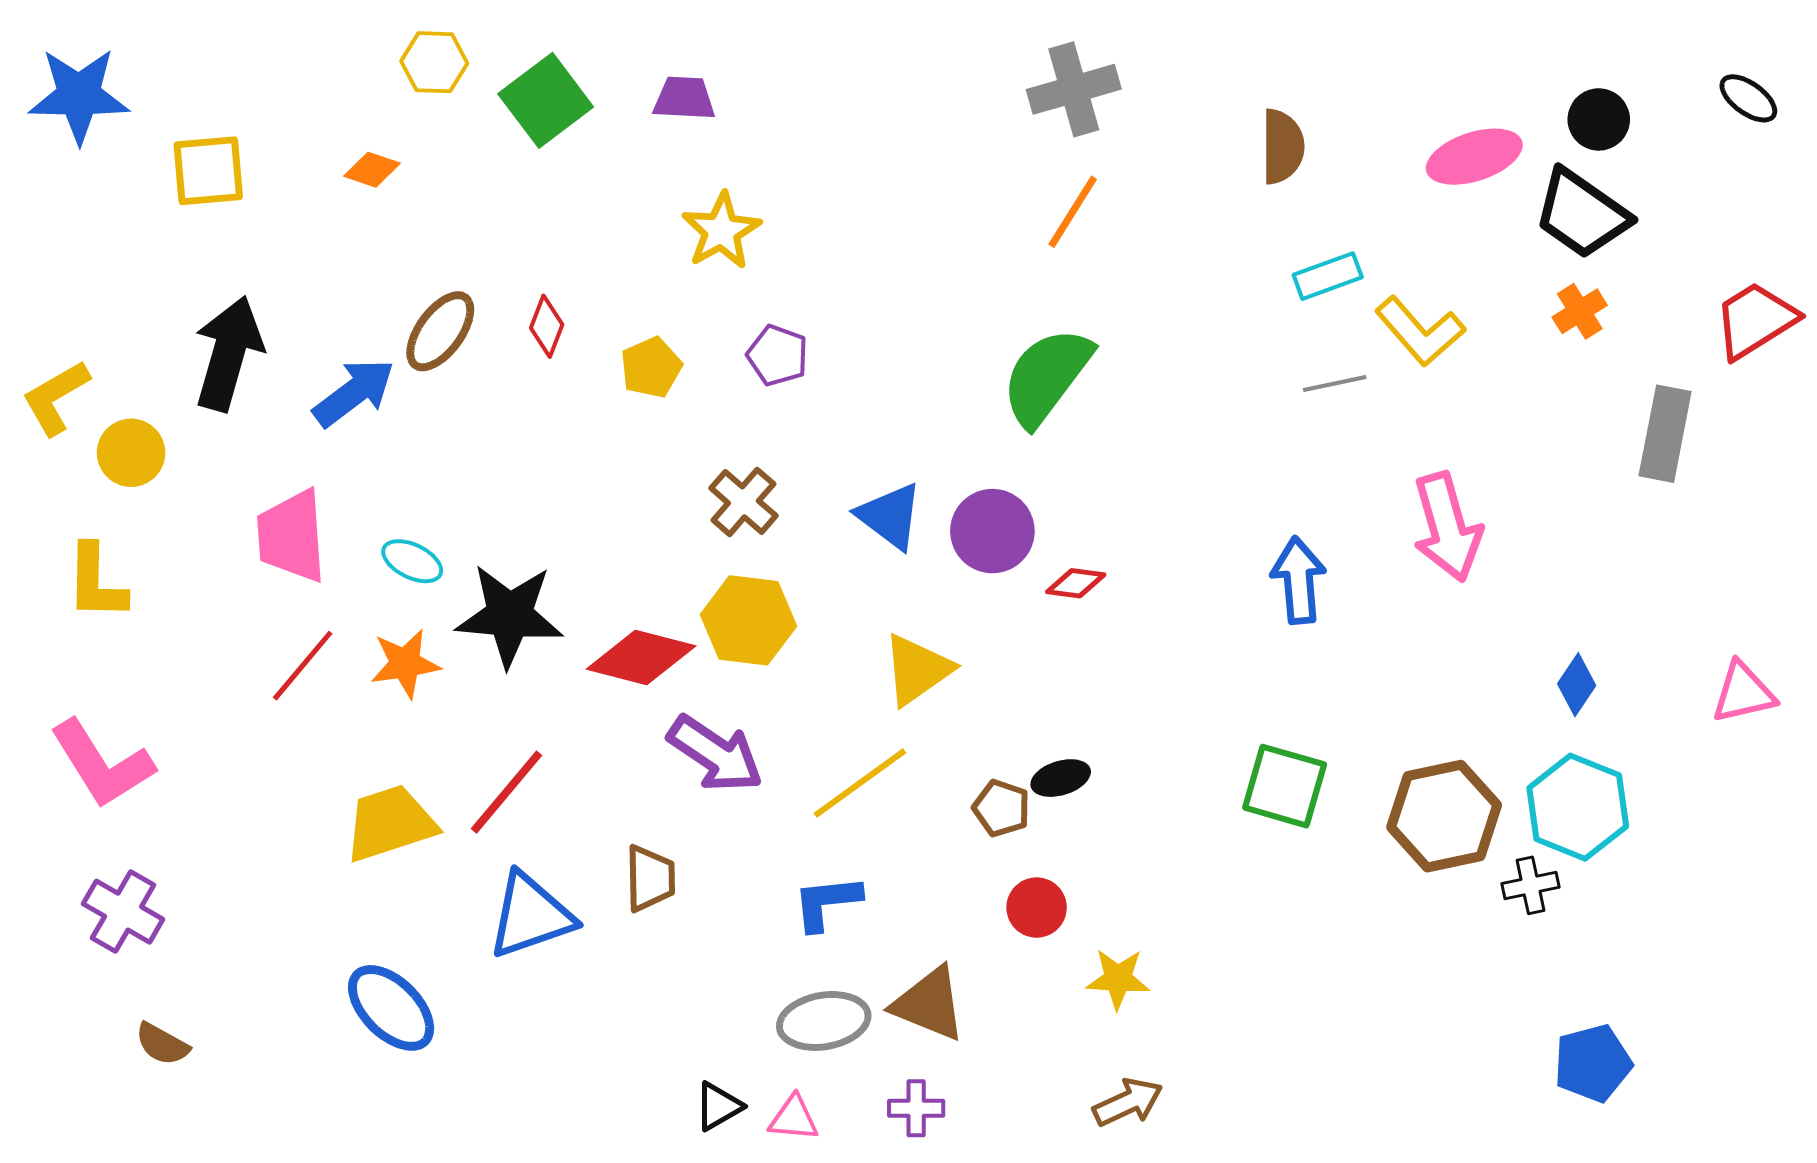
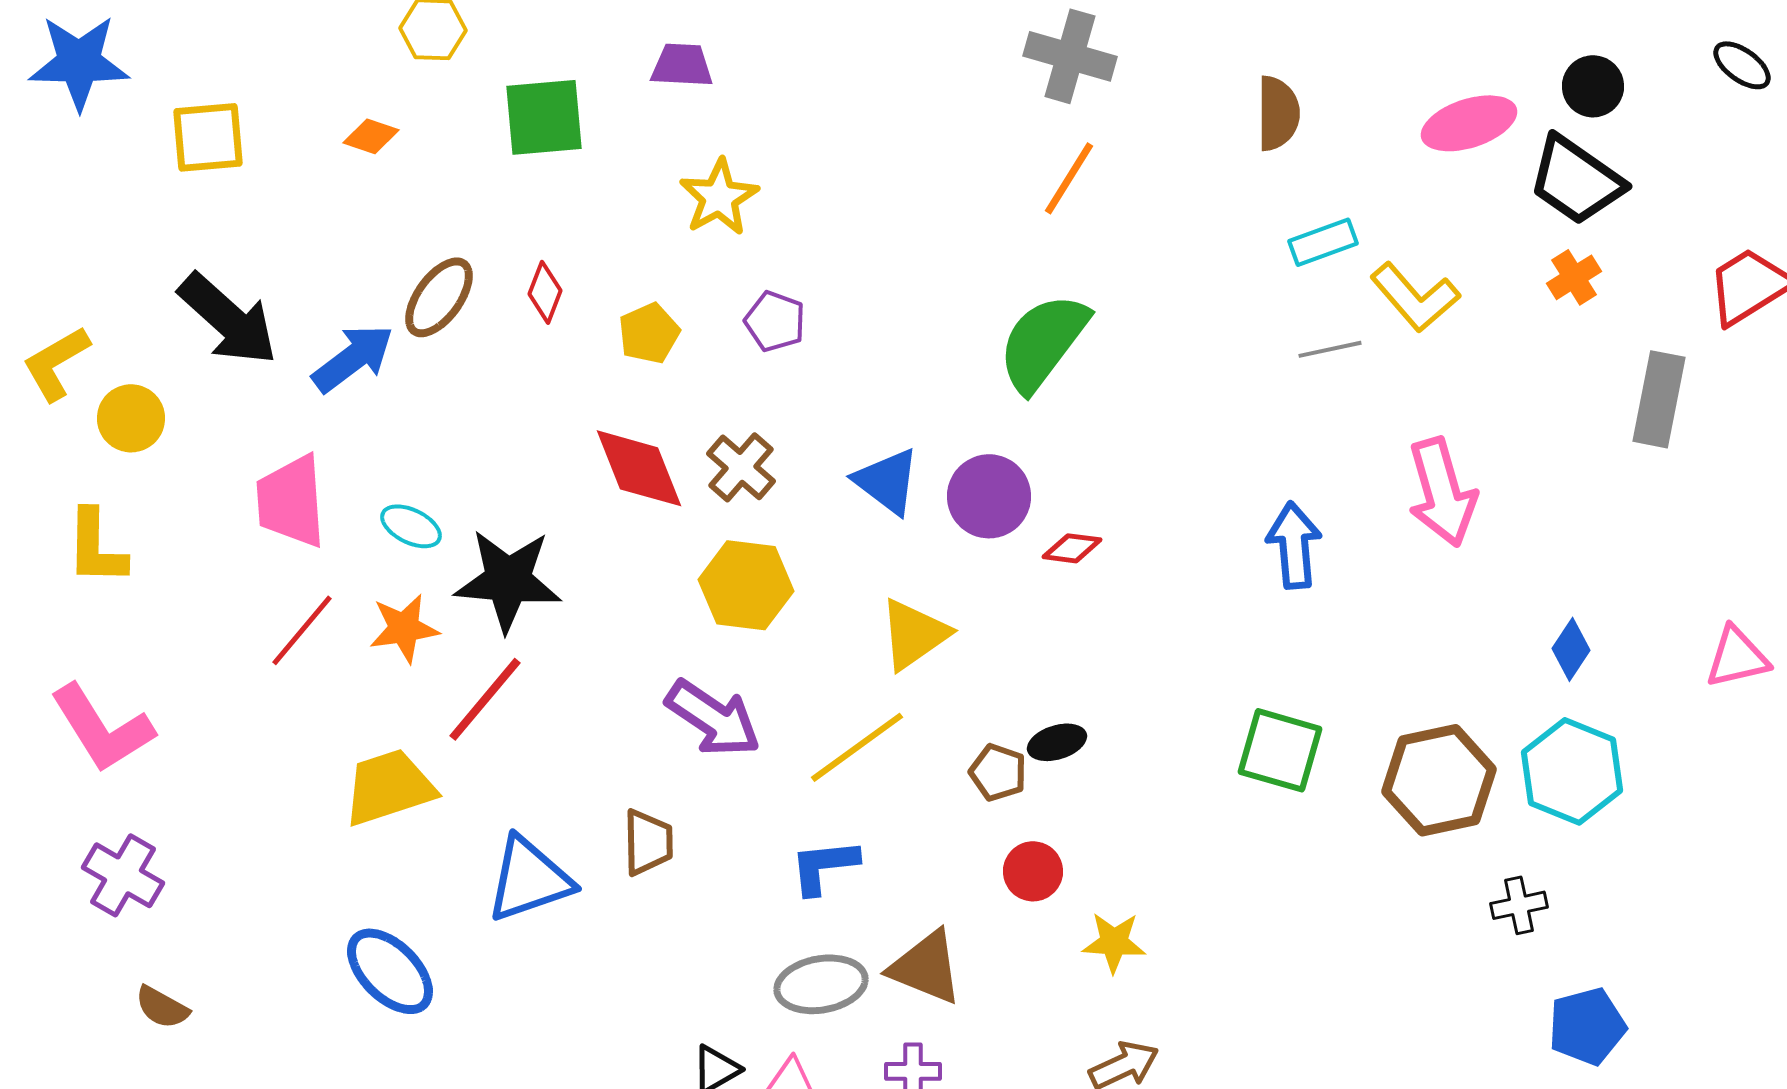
gray cross: (1074, 89) -> (1070, 56), turned 32
green square: (546, 100) -> (544, 117), moved, turned 32
black arrow: (228, 353) -> (228, 319), turned 116
red diamond: (641, 658) -> (639, 468), moved, turned 54
red line: (507, 792) -> (485, 699), moved
black cross: (1530, 885) -> (1519, 905), moved

